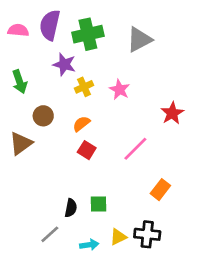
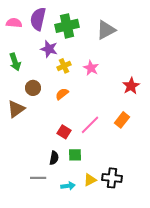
pink line: (135, 149) -> (90, 125), moved
red square: (87, 150) -> (64, 132), moved
orange rectangle: (160, 190) -> (122, 120), moved
gray line: (50, 234) -> (38, 178), turned 42

